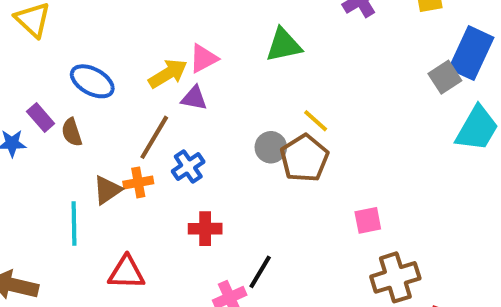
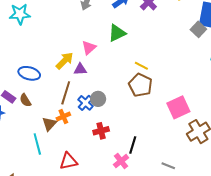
pink triangle: (204, 58) -> (89, 48), moved
gray circle: (271, 147) -> (98, 99), moved
pink square: (368, 220) -> (178, 107), size x1.6

